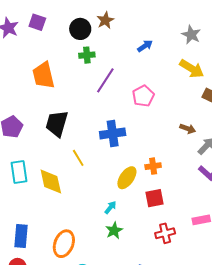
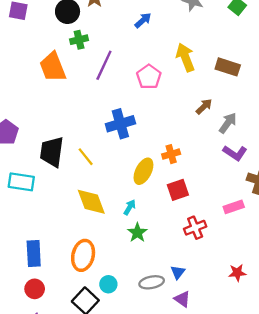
yellow arrow: (192, 69) -> (185, 57), moved, turned -135
orange trapezoid: (44, 75) -> (53, 67), moved
black trapezoid: (57, 124) -> (52, 152), moved
brown arrow: (188, 129) -> (204, 106), turned -56
cyan rectangle: (19, 172) -> (21, 182), turned -65
yellow diamond: (51, 181) -> (91, 202), moved

